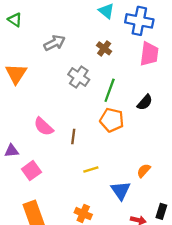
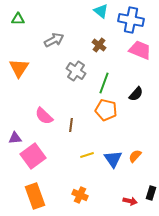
green triangle: (15, 20) -> (18, 19), turned -32
pink trapezoid: (149, 54) -> (140, 50), turned -75
pink square: (31, 171) -> (33, 156), size x1.4
blue triangle: (121, 190) -> (113, 159), moved

